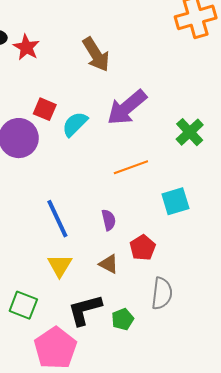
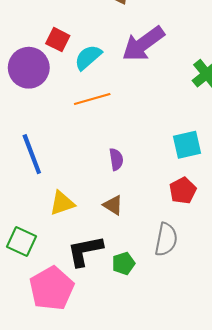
orange line: (131, 167) -> (92, 99), moved
blue line: (57, 219) -> (32, 154), moved
red pentagon: (143, 248) -> (183, 191), moved
yellow triangle: (60, 265) -> (62, 203), turned 36

